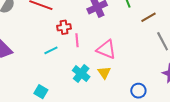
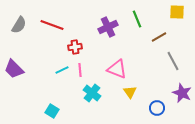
pink line: (77, 40) -> (80, 70), moved
yellow triangle: (104, 73) -> (130, 92), moved
blue circle: (138, 91) -> (157, 108), moved

